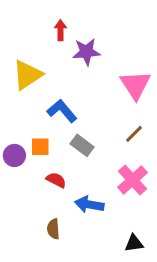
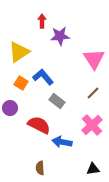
orange square: (40, 147) -> (21, 83), moved, turned 32
red semicircle: (56, 180) -> (39, 125), size x1.6
brown semicircle: (53, 229) -> (40, 168), moved

